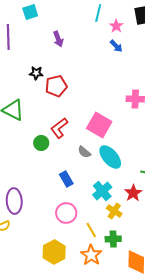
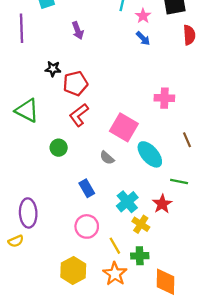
red L-shape: (59, 128) -> (79, 115), moved
cyan ellipse: (110, 157) -> (150, 154), moved

